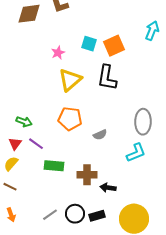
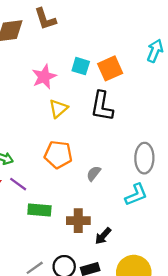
pink star: (58, 53) -> (44, 77), size x1.5
yellow triangle: (70, 80) -> (58, 109), size x0.7
gray semicircle: (100, 135) -> (94, 173), turned 152
black arrow: (108, 188) -> (103, 236), turned -56

